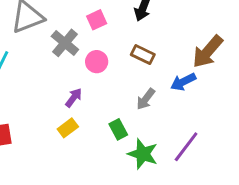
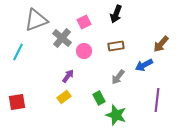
brown arrow: (208, 52) -> (161, 44), size x0.7
brown rectangle: (143, 54) -> (116, 46), turned -35
purple line: (186, 147) -> (157, 100), moved, turned -30

